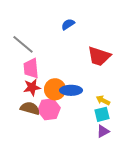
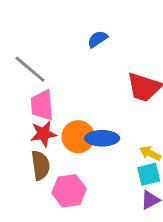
brown semicircle: (30, 108) -> (40, 165), turned 66
pink hexagon: (49, 109) -> (69, 191), moved

